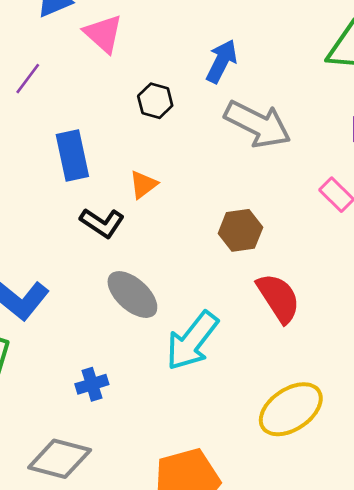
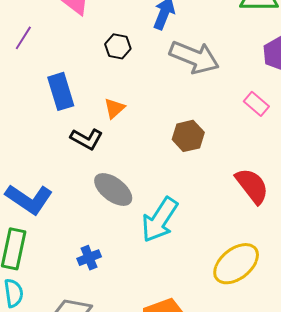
red semicircle: (278, 298) -> (252, 186), moved

